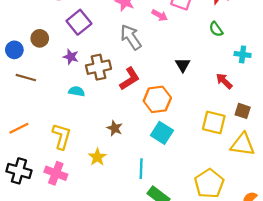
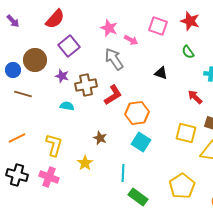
pink arrow: (160, 15) -> (131, 40), moved
brown circle: (40, 38) -> (35, 60), size x1.5
black triangle: (183, 65) -> (161, 73), moved, turned -40

